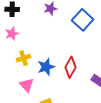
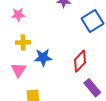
red diamond: (70, 67) -> (80, 61), moved

